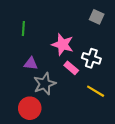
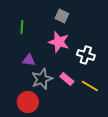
gray square: (97, 17) -> (62, 16), moved
pink rectangle: (71, 68) -> (67, 79), moved

